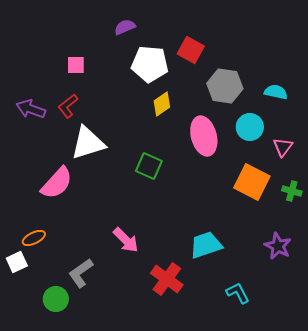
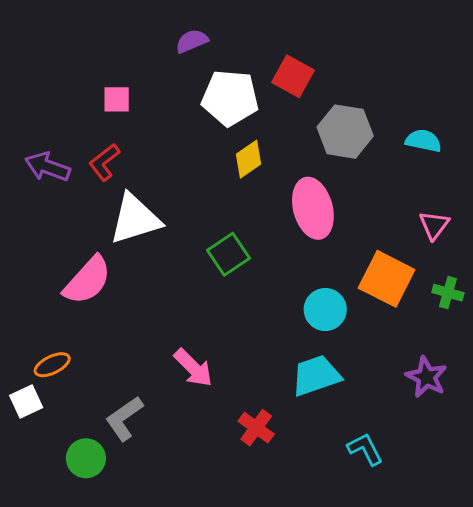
cyan circle: (250, 127) -> (325, 309), moved
green square: (149, 166) -> (229, 254), turned 32
red cross: (167, 279) -> (256, 428), size x0.7

